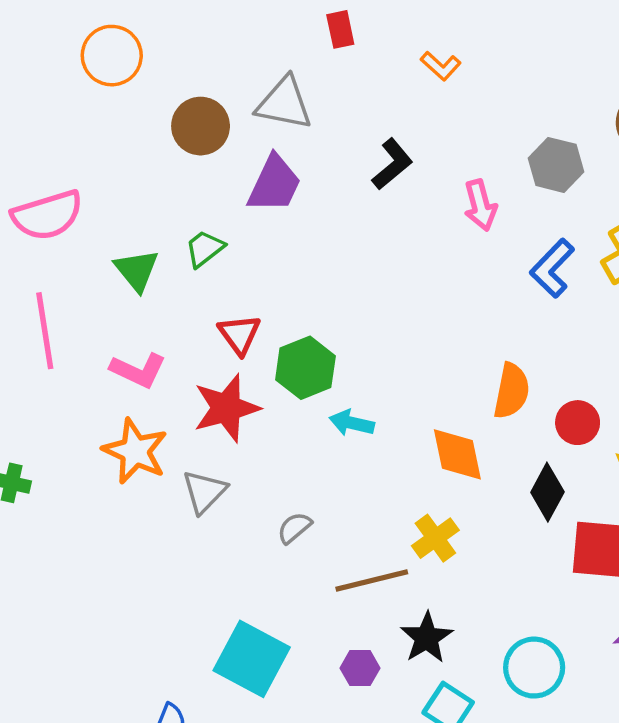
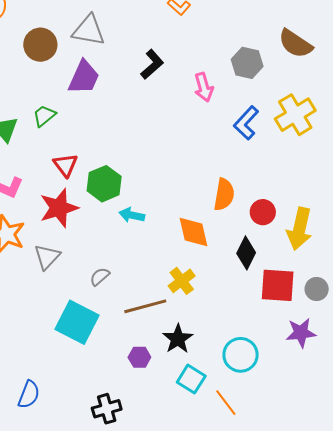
cyan square: (252, 659) -> (77, 322), moved

